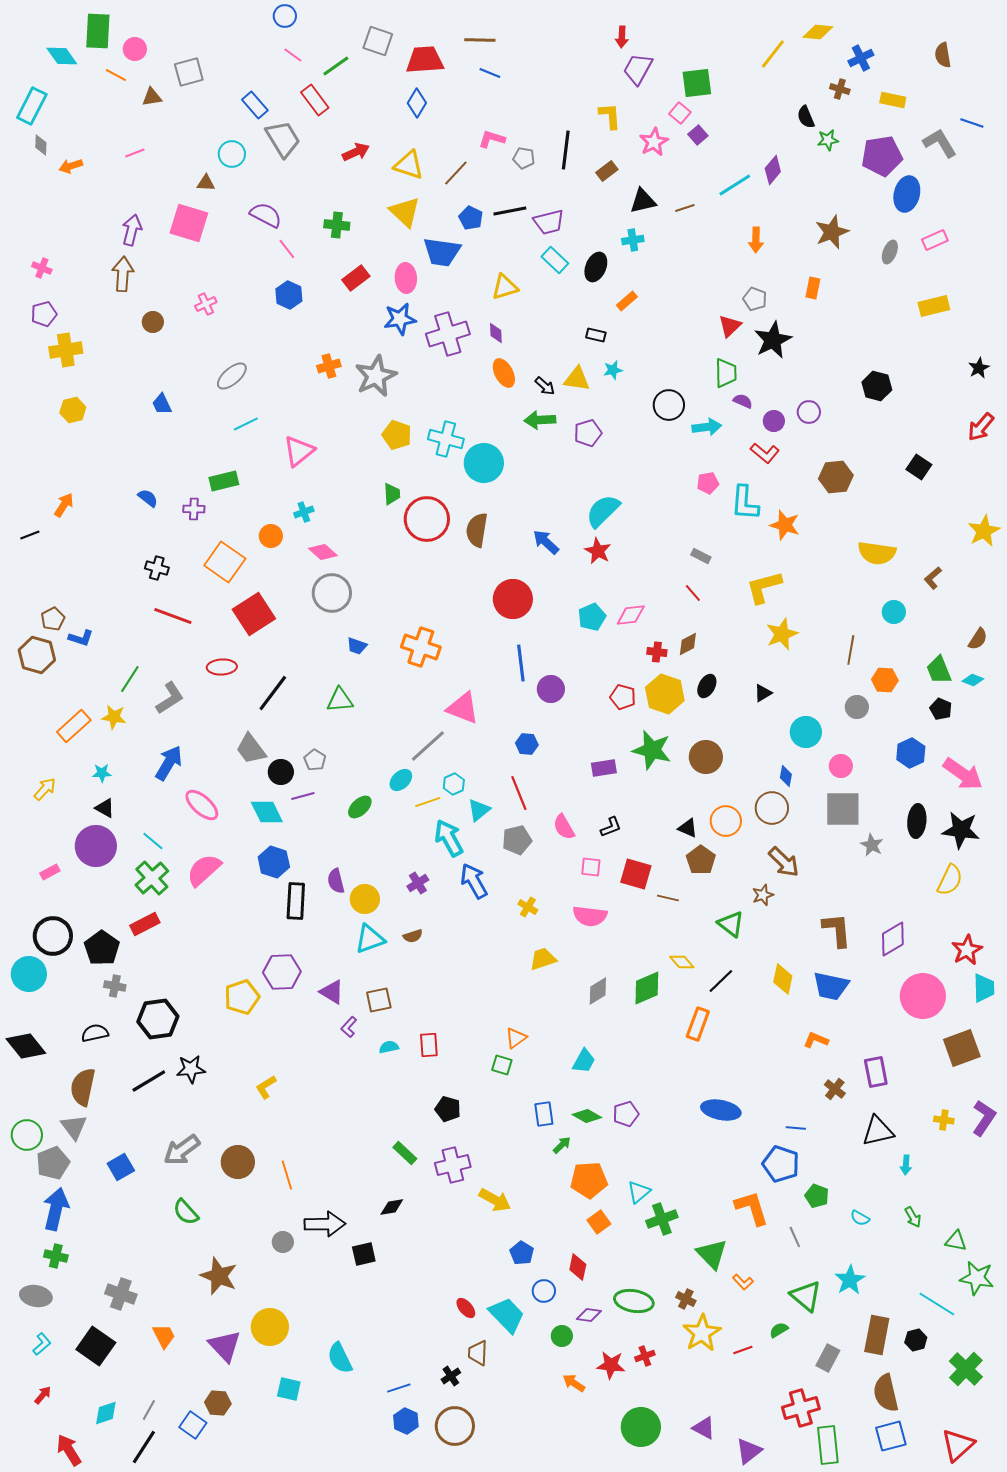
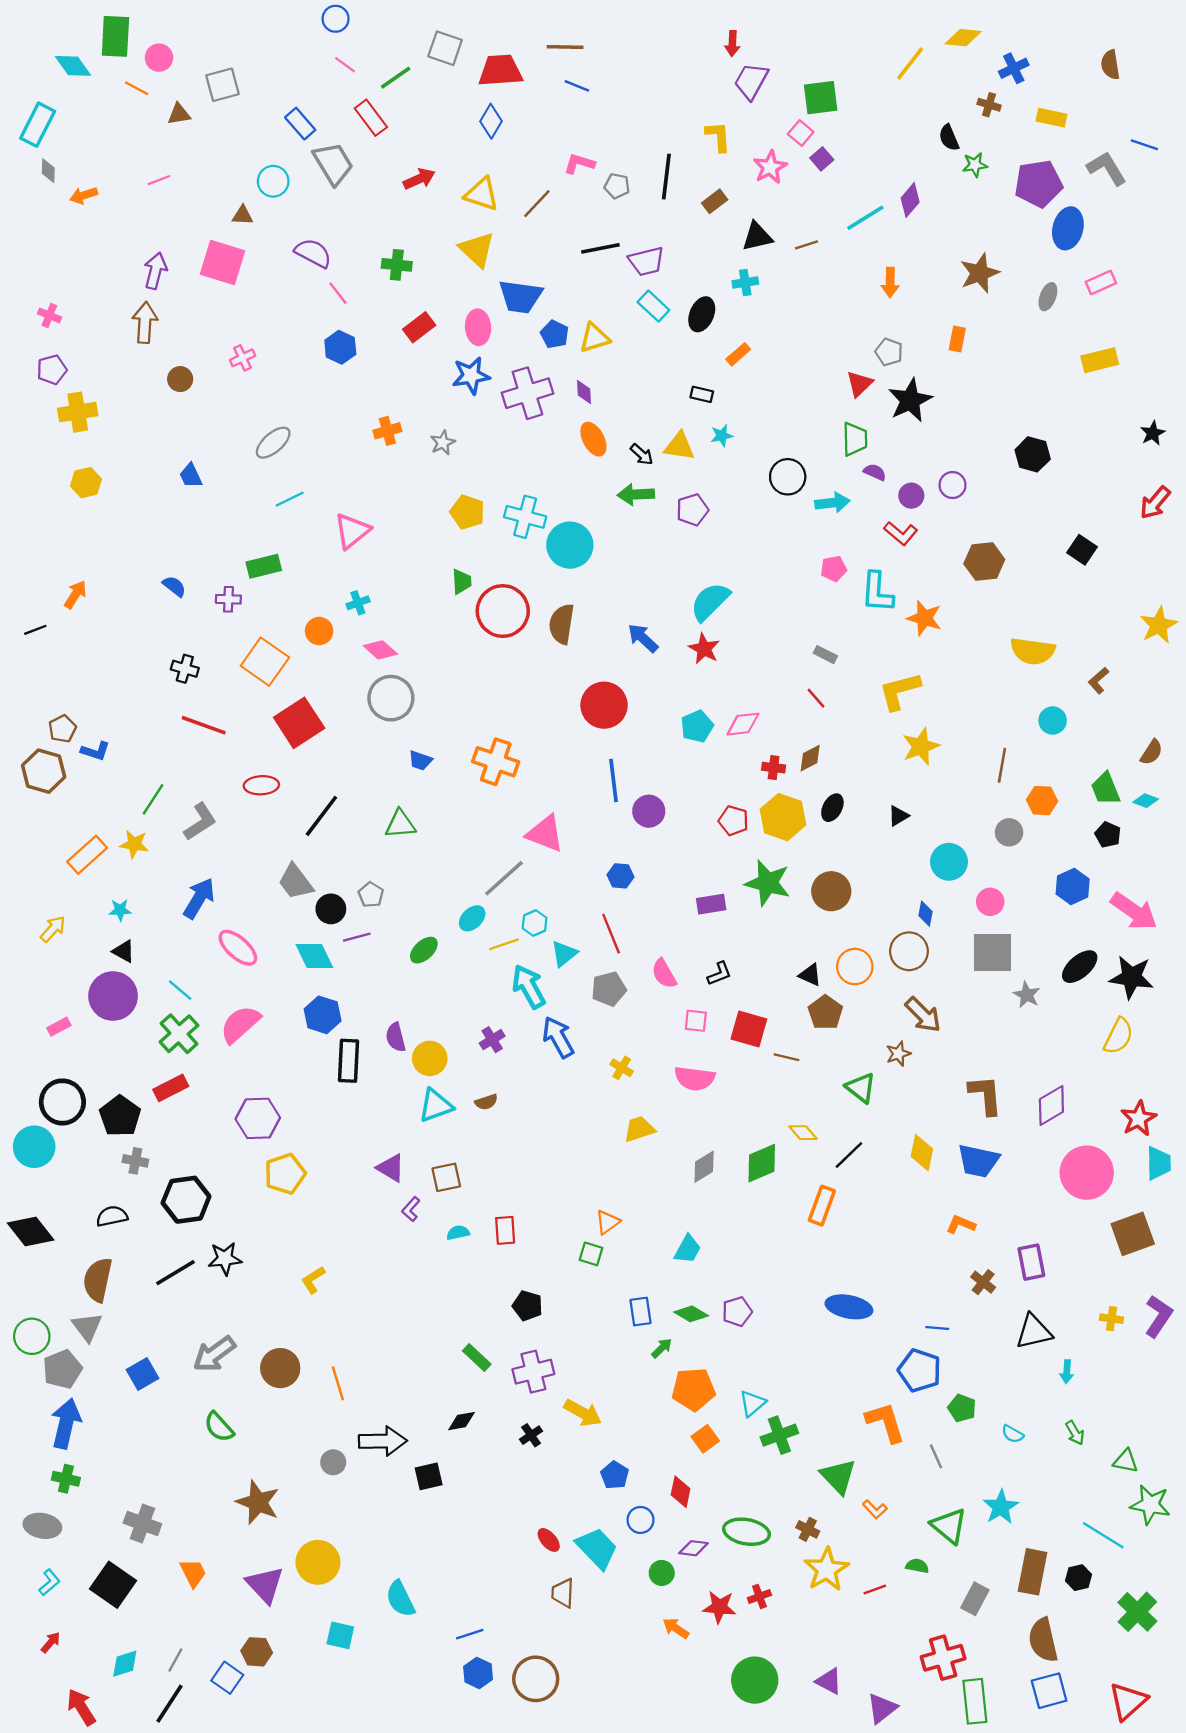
blue pentagon: (471, 218) -> (555, 334), moved
gray star: (376, 376) -> (443, 443), size x0.5
black ellipse: (917, 821) -> (1080, 967), turned 44
purple hexagon: (282, 972) -> (258, 1118), moved
green semicircle: (779, 1330) -> (917, 1566), turned 42
black cross: (451, 1376) -> (531, 1435), moved

